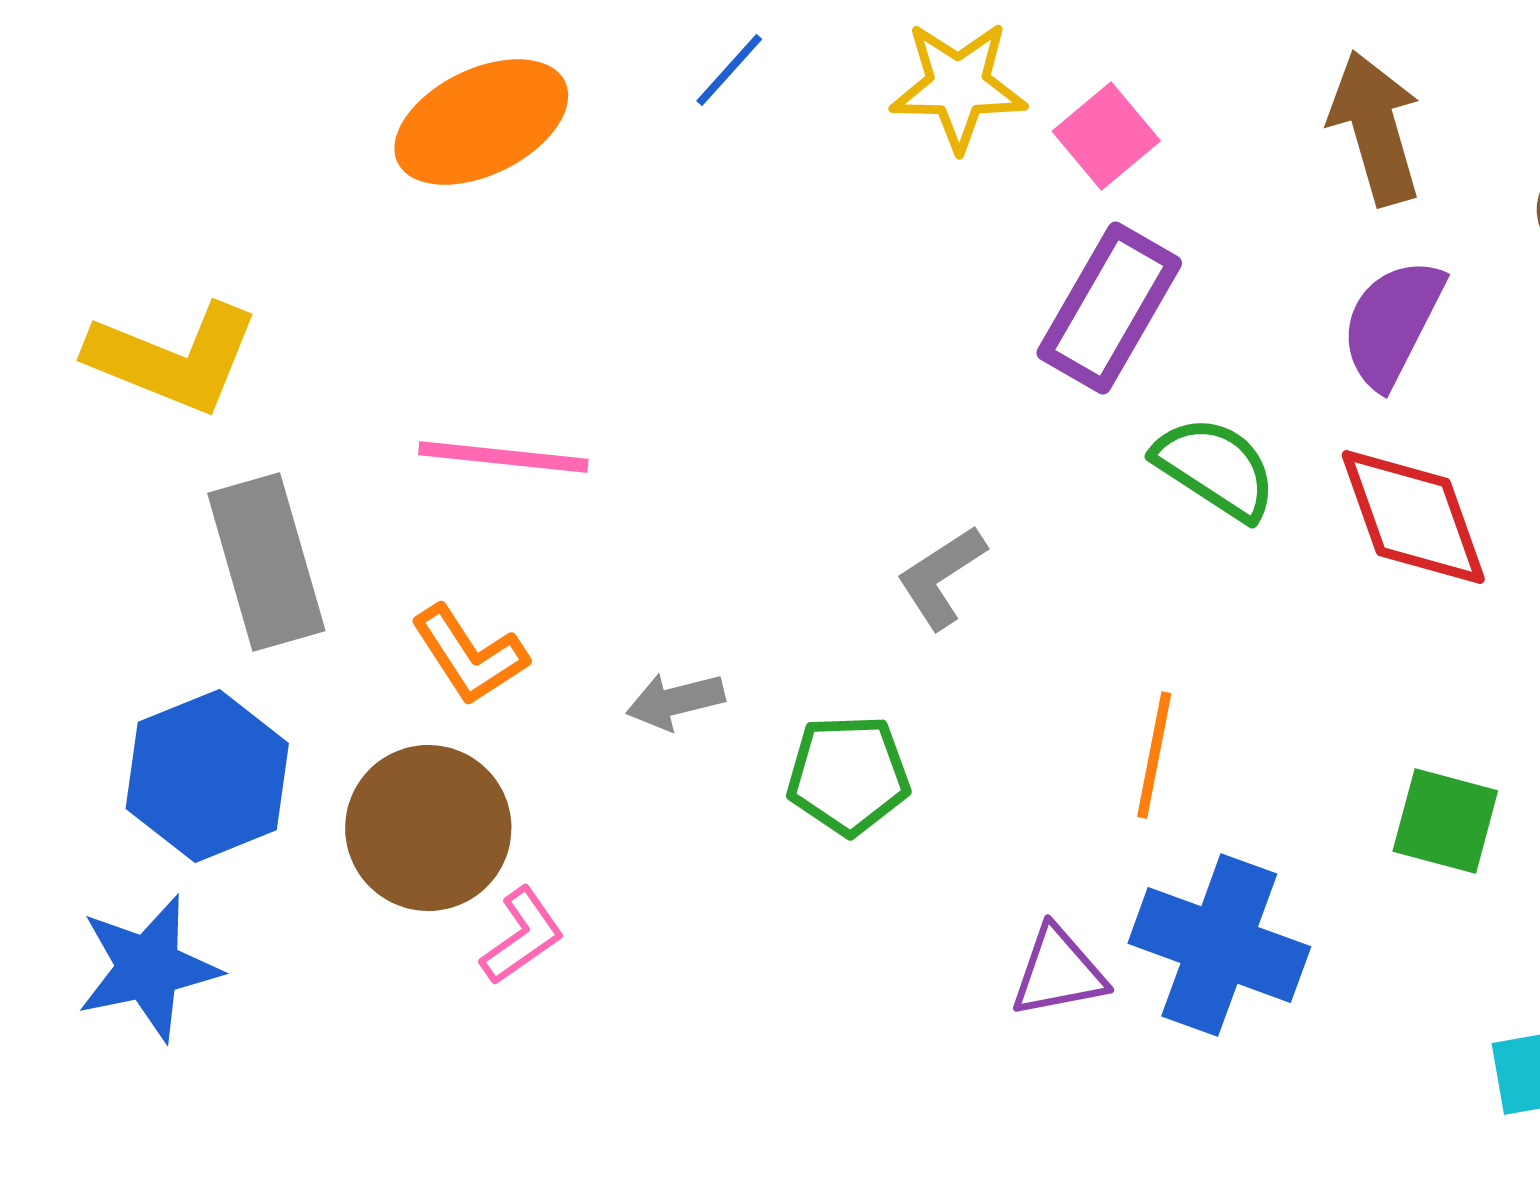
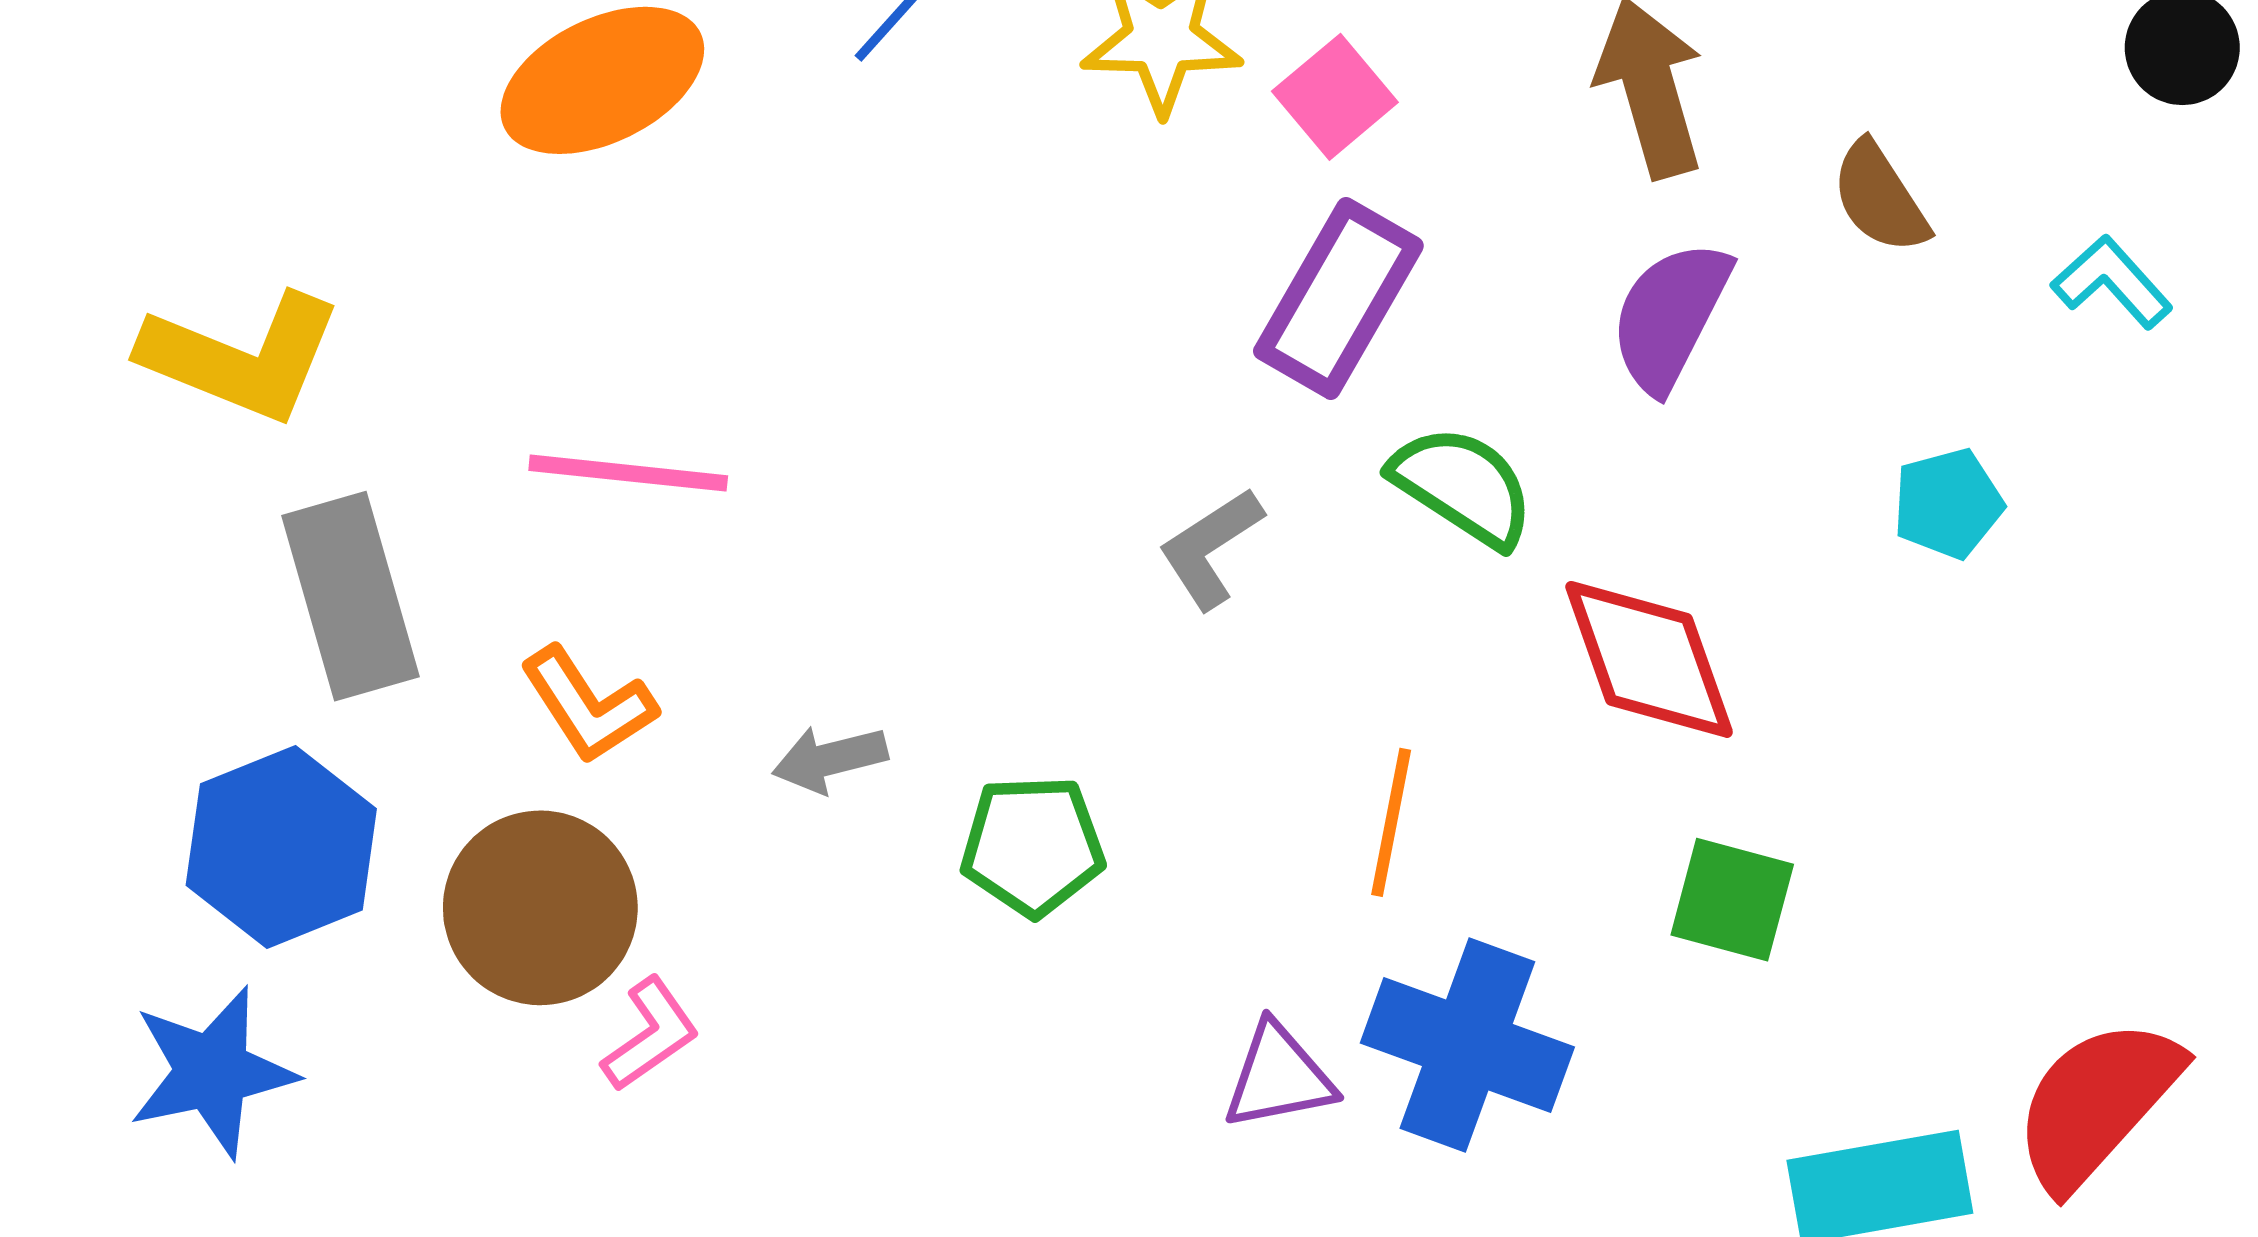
red diamond: (1413, 517) -> (1649, 659), moved
gray L-shape: (941, 577) -> (1211, 548), moved

